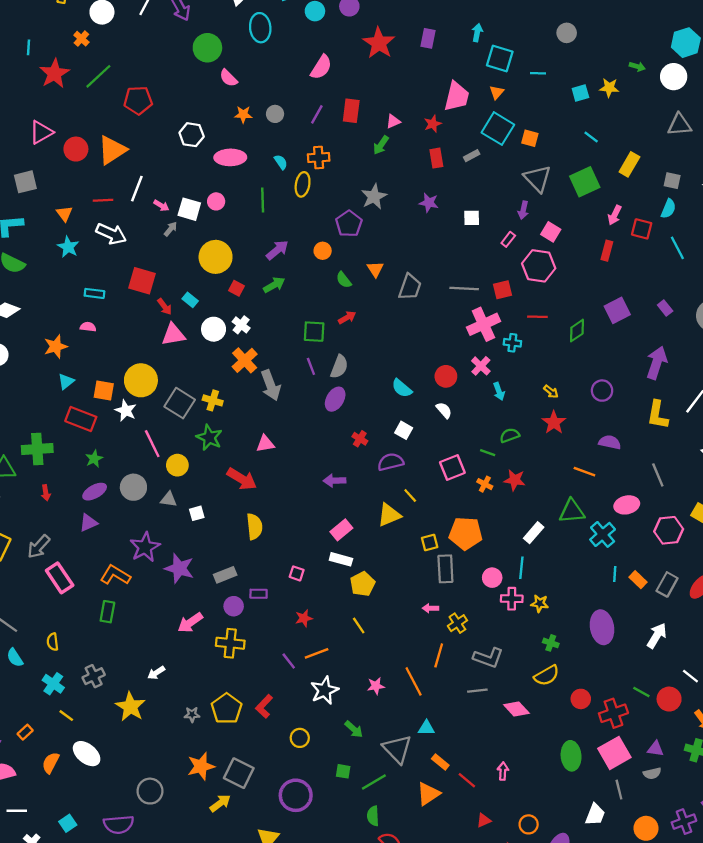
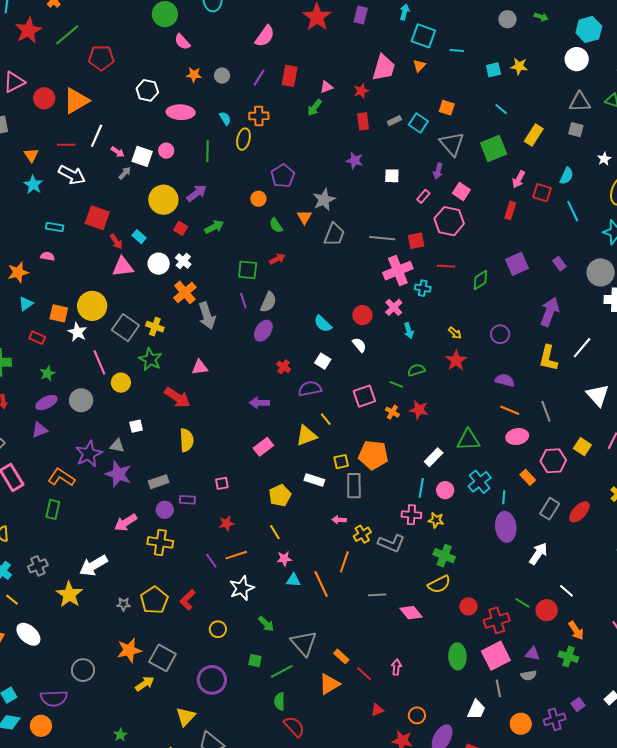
gray circle: (567, 33) -> (507, 19), moved
green arrow: (637, 66) -> (541, 17), moved
cyan square: (498, 129) -> (418, 123), moved, size x0.7
gray square: (672, 181) -> (576, 130), moved
gray star: (374, 197) -> (324, 200), moved
purple arrow: (277, 250) -> (197, 193), moved
red rectangle: (81, 419) -> (37, 338), size x0.6
orange line: (584, 472) -> (510, 410), moved
gray triangle: (169, 499) -> (117, 446), moved
cyan cross: (603, 534) -> (480, 482), moved
white rectangle: (341, 559) -> (314, 480), moved
pink square: (297, 573) -> (222, 483), turned -32
pink circle: (492, 578) -> (445, 490), moved
orange rectangle: (638, 580) -> (528, 477), moved
purple ellipse: (602, 627) -> (506, 527), moved
green cross: (551, 643) -> (444, 556), size x1.5
gray L-shape: (488, 658) -> (391, 543), moved
white arrow: (156, 673) -> (93, 566), size x1.8
pink star: (376, 686) -> (284, 559), moved
cyan triangle: (426, 728) -> (293, 580), moved

